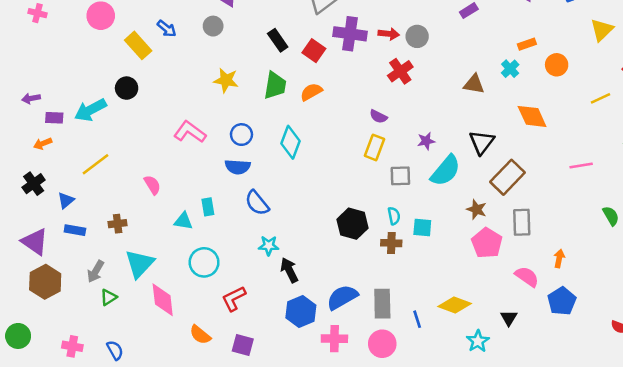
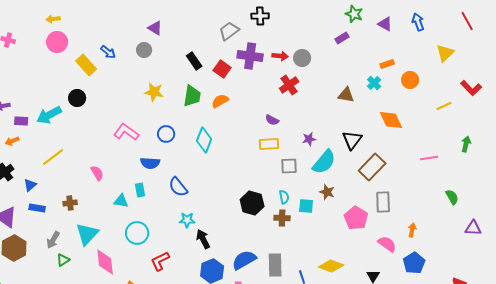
yellow rectangle: (375, 147) -> (269, 144), turned 66
blue semicircle: (238, 167) -> (150, 163), moved
brown star: (477, 209) -> (327, 192), moved

